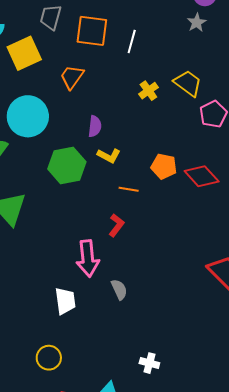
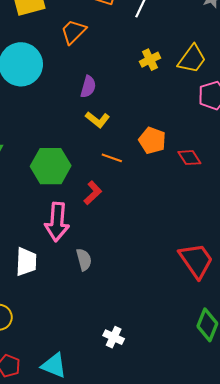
yellow trapezoid: (188, 83) -> (192, 59), turned 80
green hexagon: (67, 165) -> (51, 166), moved
red diamond: (202, 176) -> (189, 158), size x0.7
white cross: (149, 363) -> (114, 337), moved

